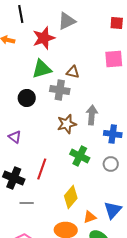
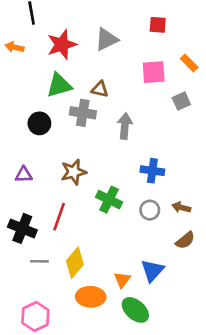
gray triangle: (67, 21) -> (106, 39), moved
gray arrow: (92, 115) -> (125, 126), moved
brown star: (67, 124) -> (74, 172), moved
purple triangle: (15, 137) -> (24, 175), turned -40
yellow diamond: (71, 197) -> (75, 263), moved
orange triangle: (90, 217) -> (122, 280), turned -32

